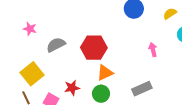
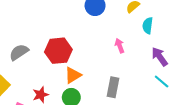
gray rectangle: (142, 89) -> (113, 87), turned -48

